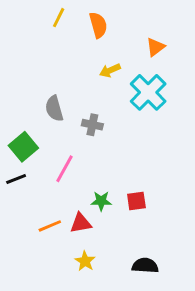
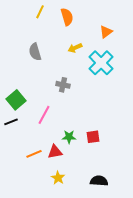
gray semicircle: (54, 109) -> (35, 52), moved

